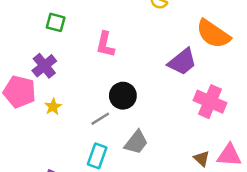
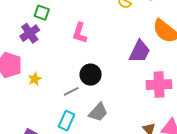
purple trapezoid: (182, 62) -> (140, 51), turned -30
purple cross: (44, 66) -> (30, 33), moved
pink cross: (210, 102) -> (159, 85), turned -30

